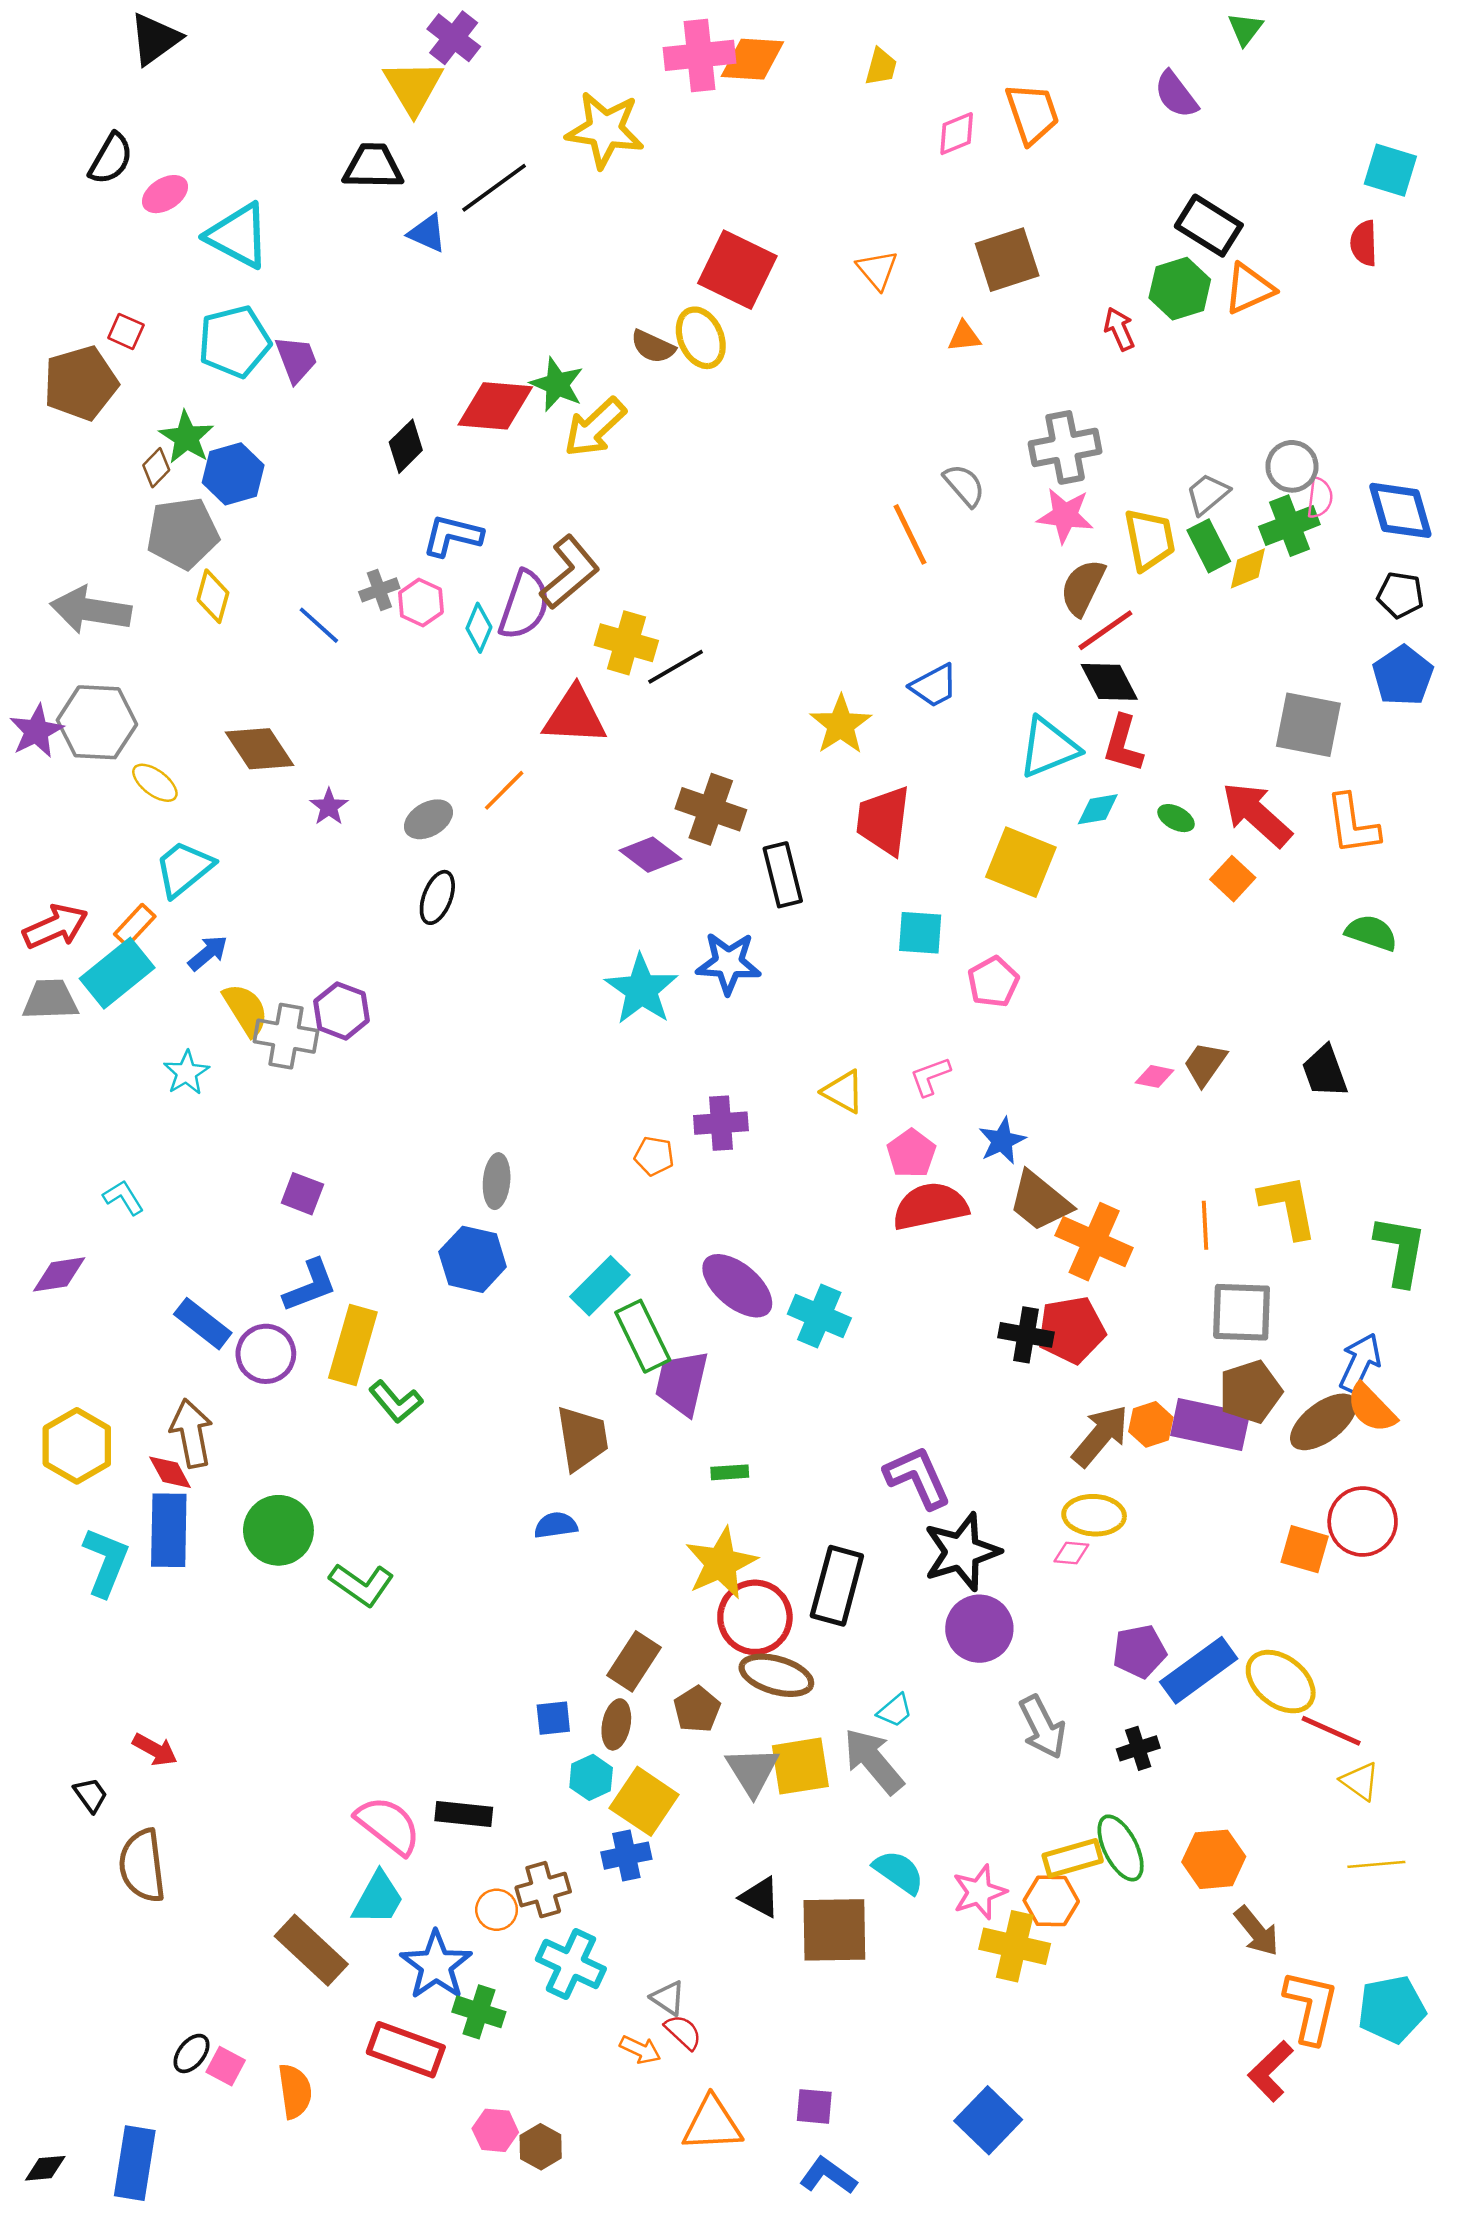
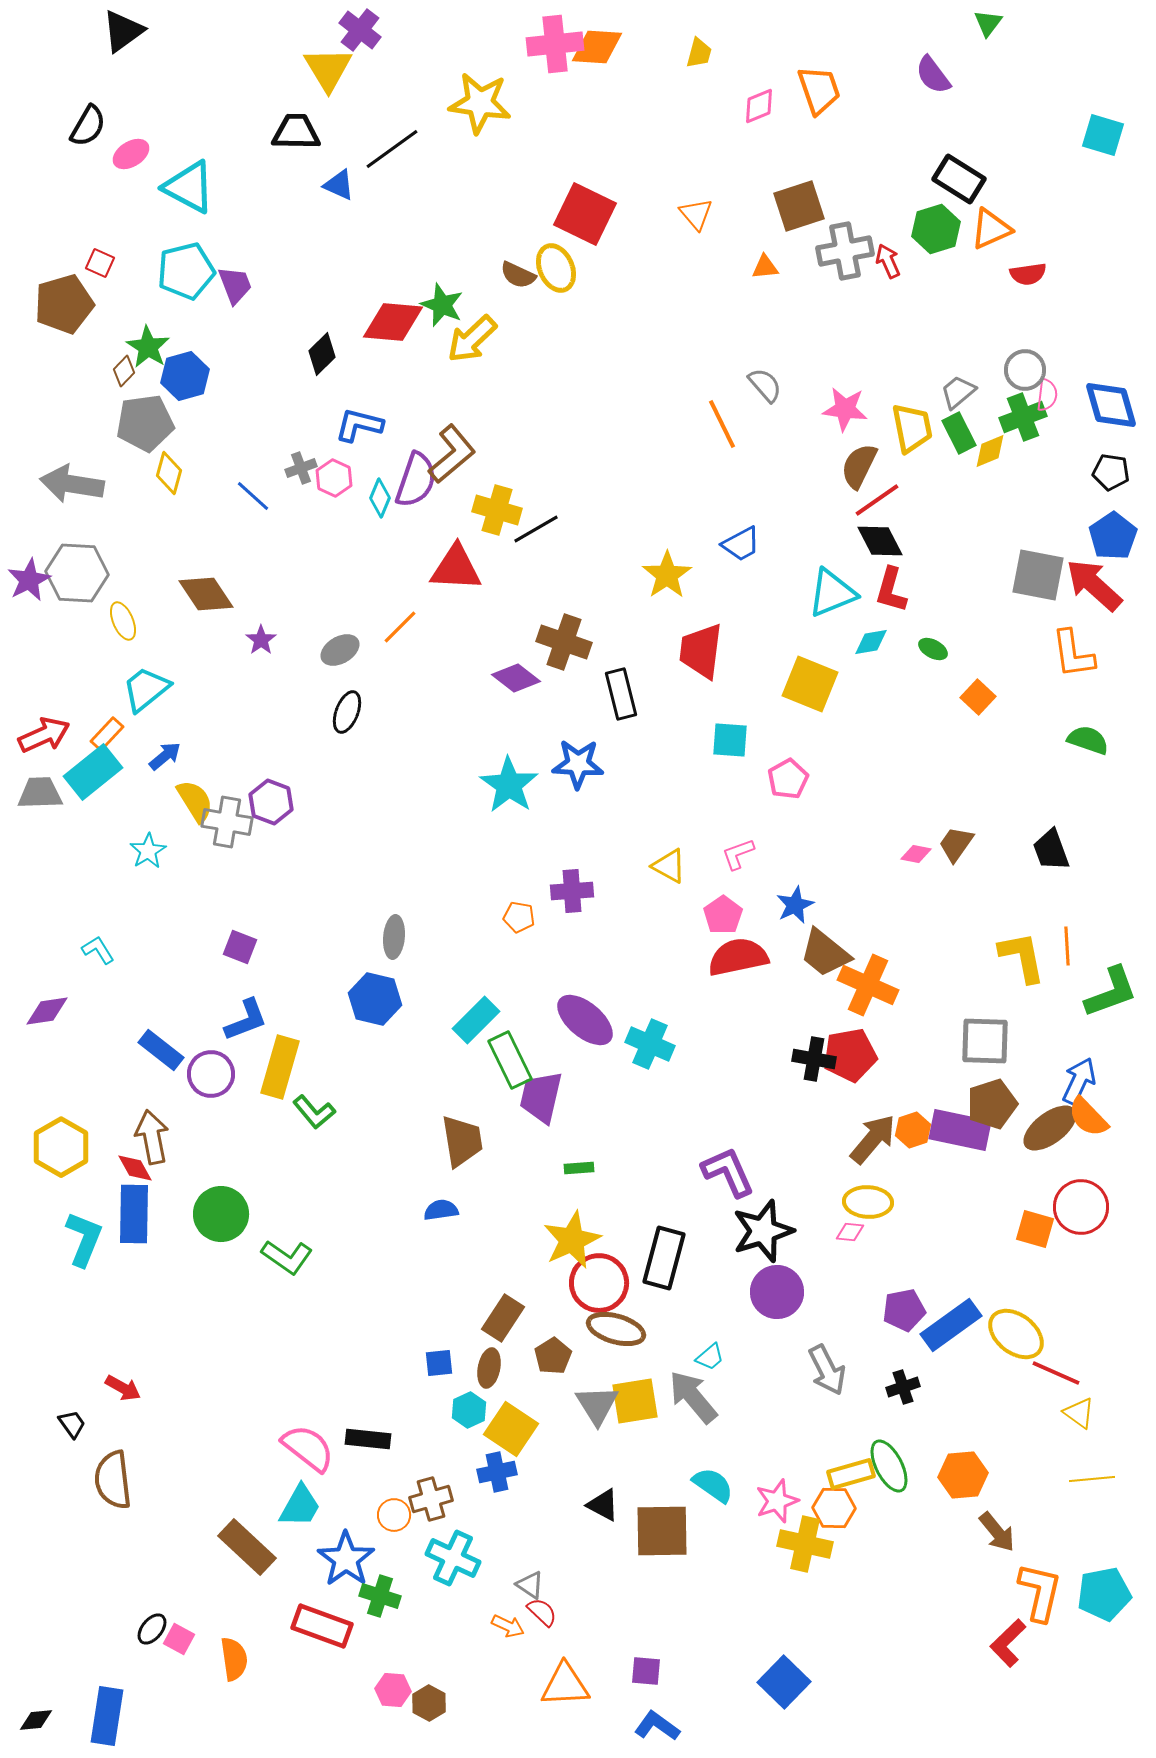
red semicircle: (1364, 243) -> (1028, 274), moved, turned -96
gray cross: (1065, 447) -> (845, 251), moved
yellow ellipse: (155, 783) -> (123, 621), turned 30
red arrow: (1257, 814) -> (1094, 585), moved
orange line: (1205, 1225) -> (1067, 946), moved
green L-shape: (1400, 1250) -> (1111, 992), turned 60

